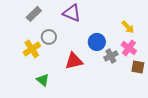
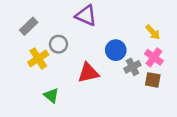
gray rectangle: (34, 14) -> (29, 26), moved
brown square: (138, 67) -> (153, 80), moved

